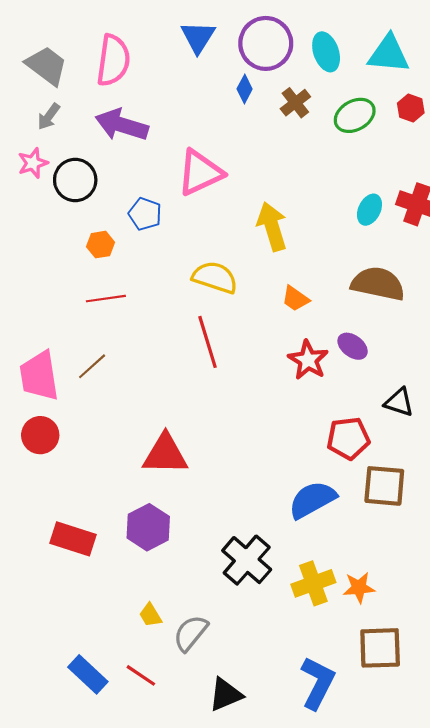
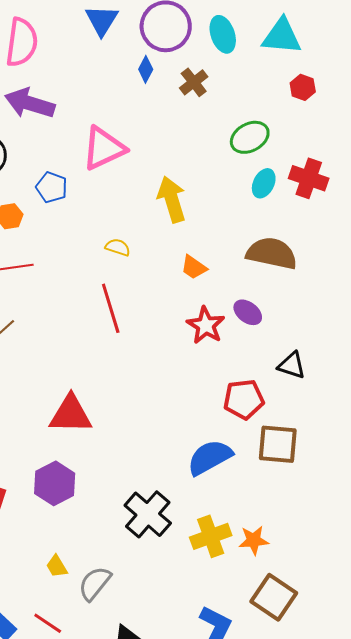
green ellipse: (355, 115) -> (250, 137), moved
yellow semicircle: (215, 277) -> (118, 247), size x0.6
brown square: (380, 648) -> (274, 597), turned 36

